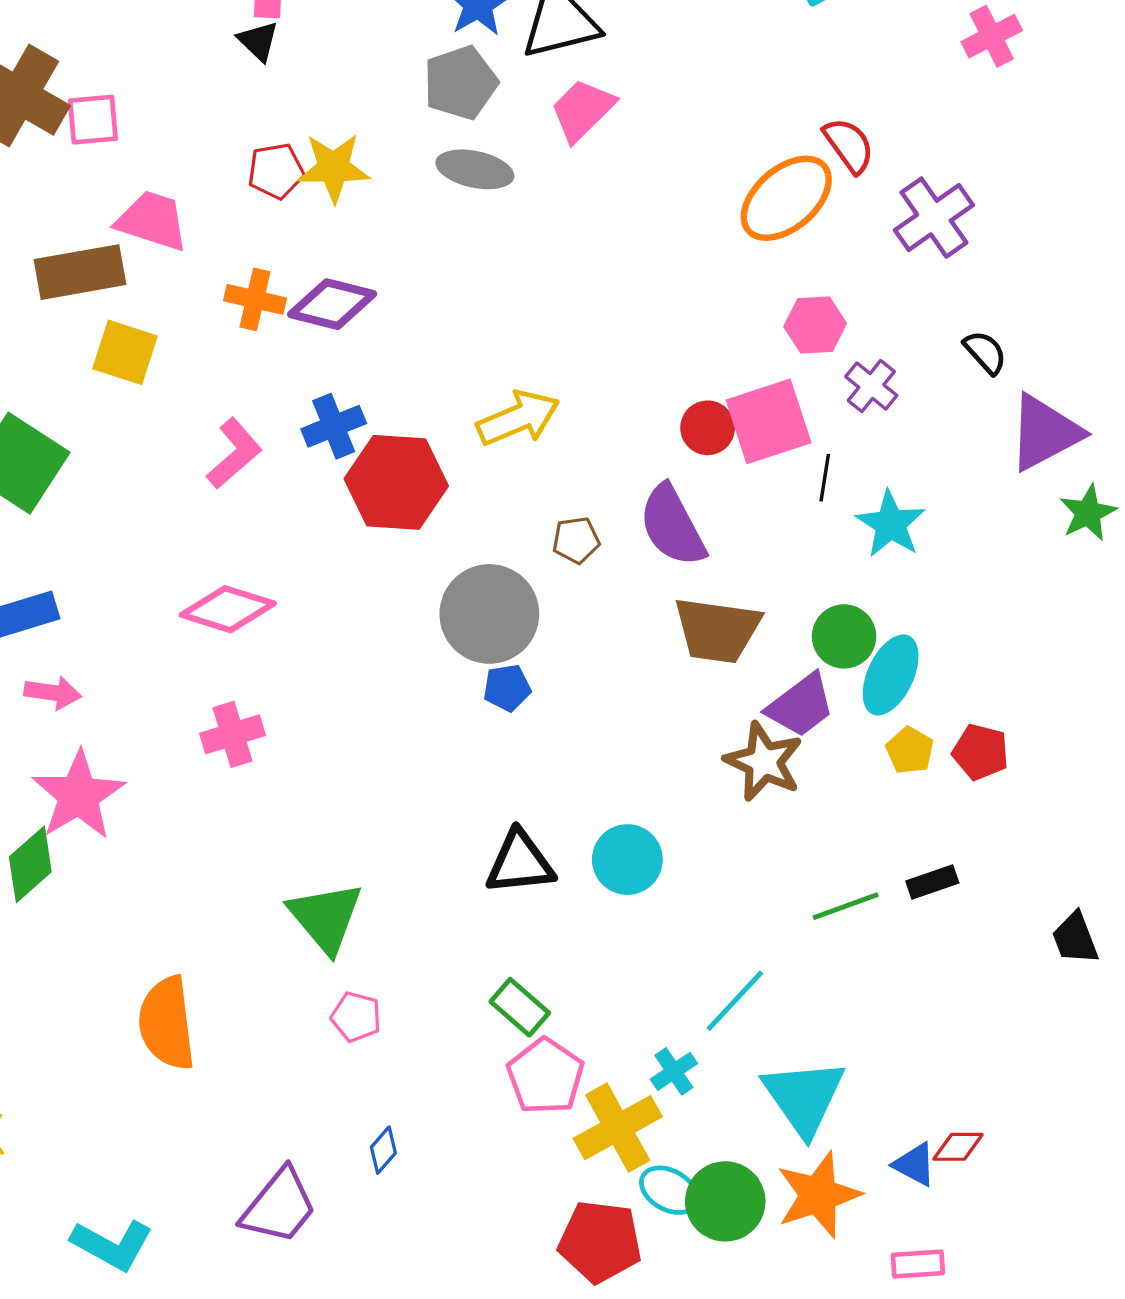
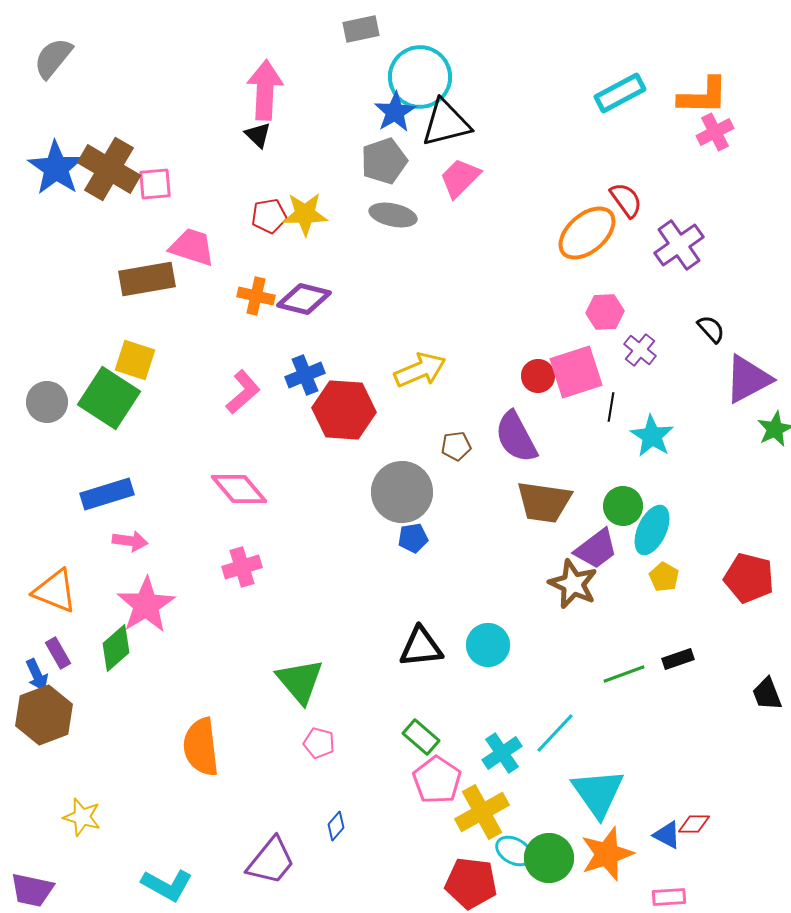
yellow square: (125, 352) -> (135, 360), moved
pink diamond: (228, 609) -> (239, 489), turned 32
red pentagon: (980, 752) -> (749, 578), moved, size x1.4
cyan cross: (674, 1071) -> (502, 753), moved, size x1.4

